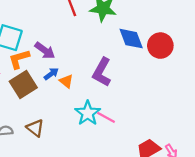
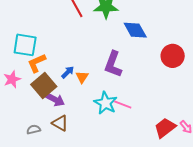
red circle: (160, 46) -> (173, 56), moved
purple arrow: (45, 50) -> (55, 100), moved
orange triangle: (66, 81) -> (82, 77), turned 32

